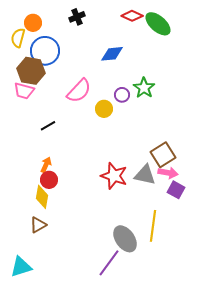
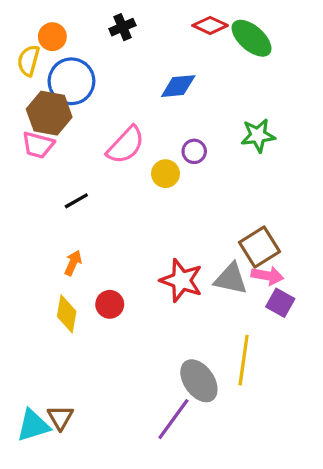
green star: (144, 88) -> (258, 135), moved, turned 30
red circle: (49, 180) -> (110, 304), moved
brown triangle: (38, 225) -> (60, 417), moved, turned -30

